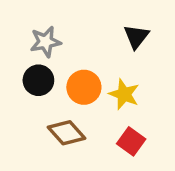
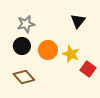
brown diamond: (66, 133) -> (24, 77), moved
red square: (131, 141) -> (88, 69), moved

